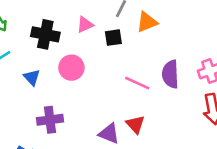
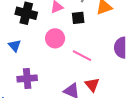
pink circle: (71, 68) -> (55, 38), moved
pink line: (137, 83) -> (82, 56), moved

